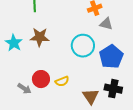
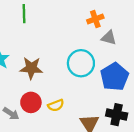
brown star: (40, 37) -> (31, 68), moved

